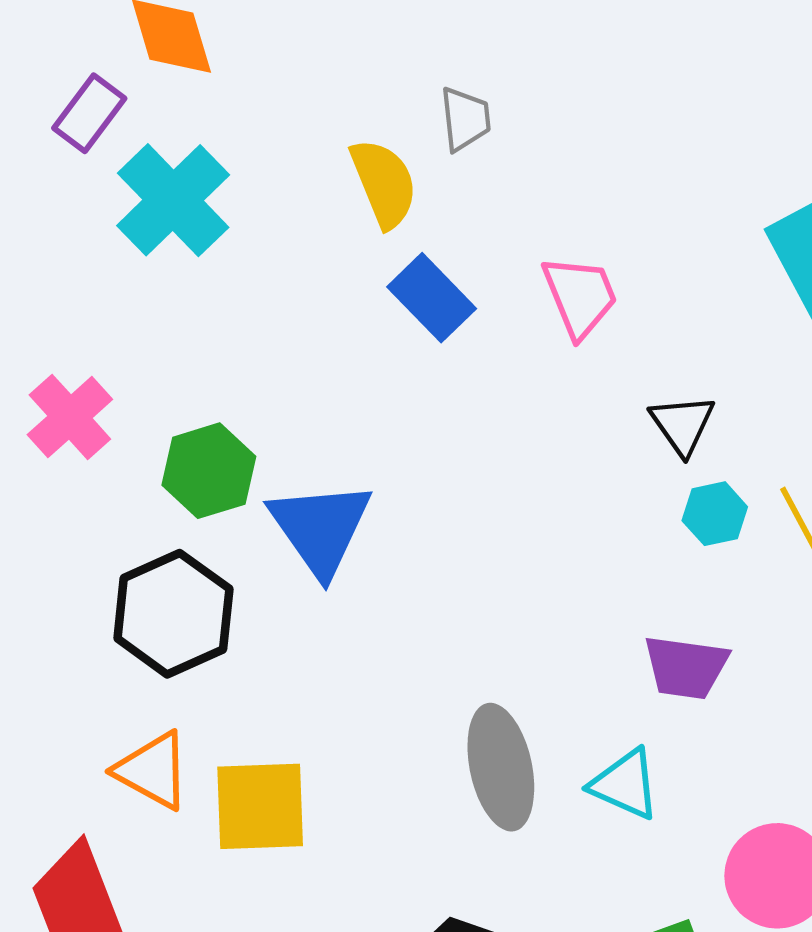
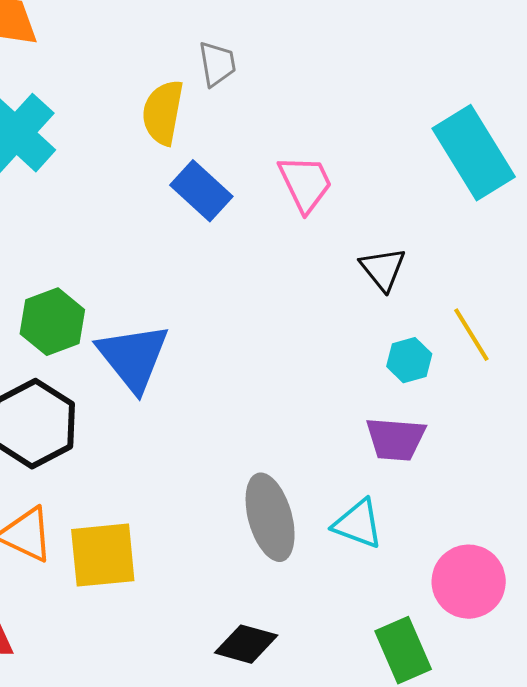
yellow semicircle: (384, 183) -> (163, 112), turned -144
cyan hexagon: (715, 514) -> (409, 360), moved

